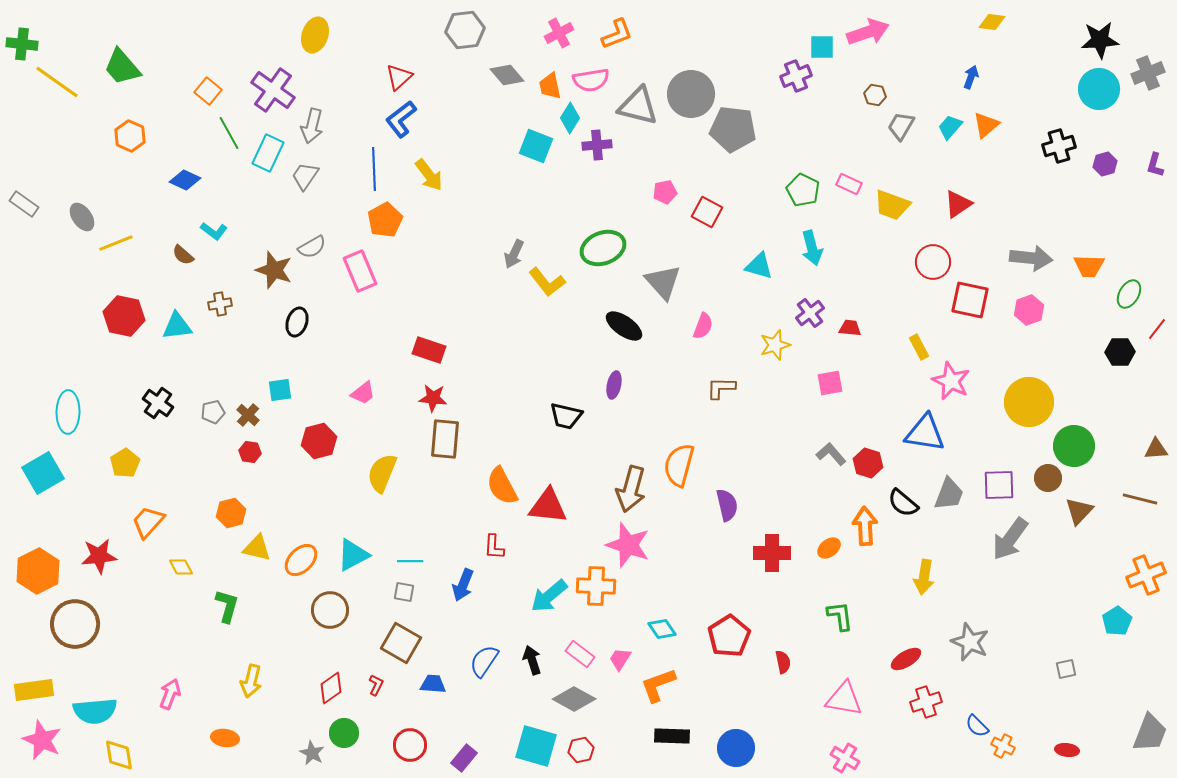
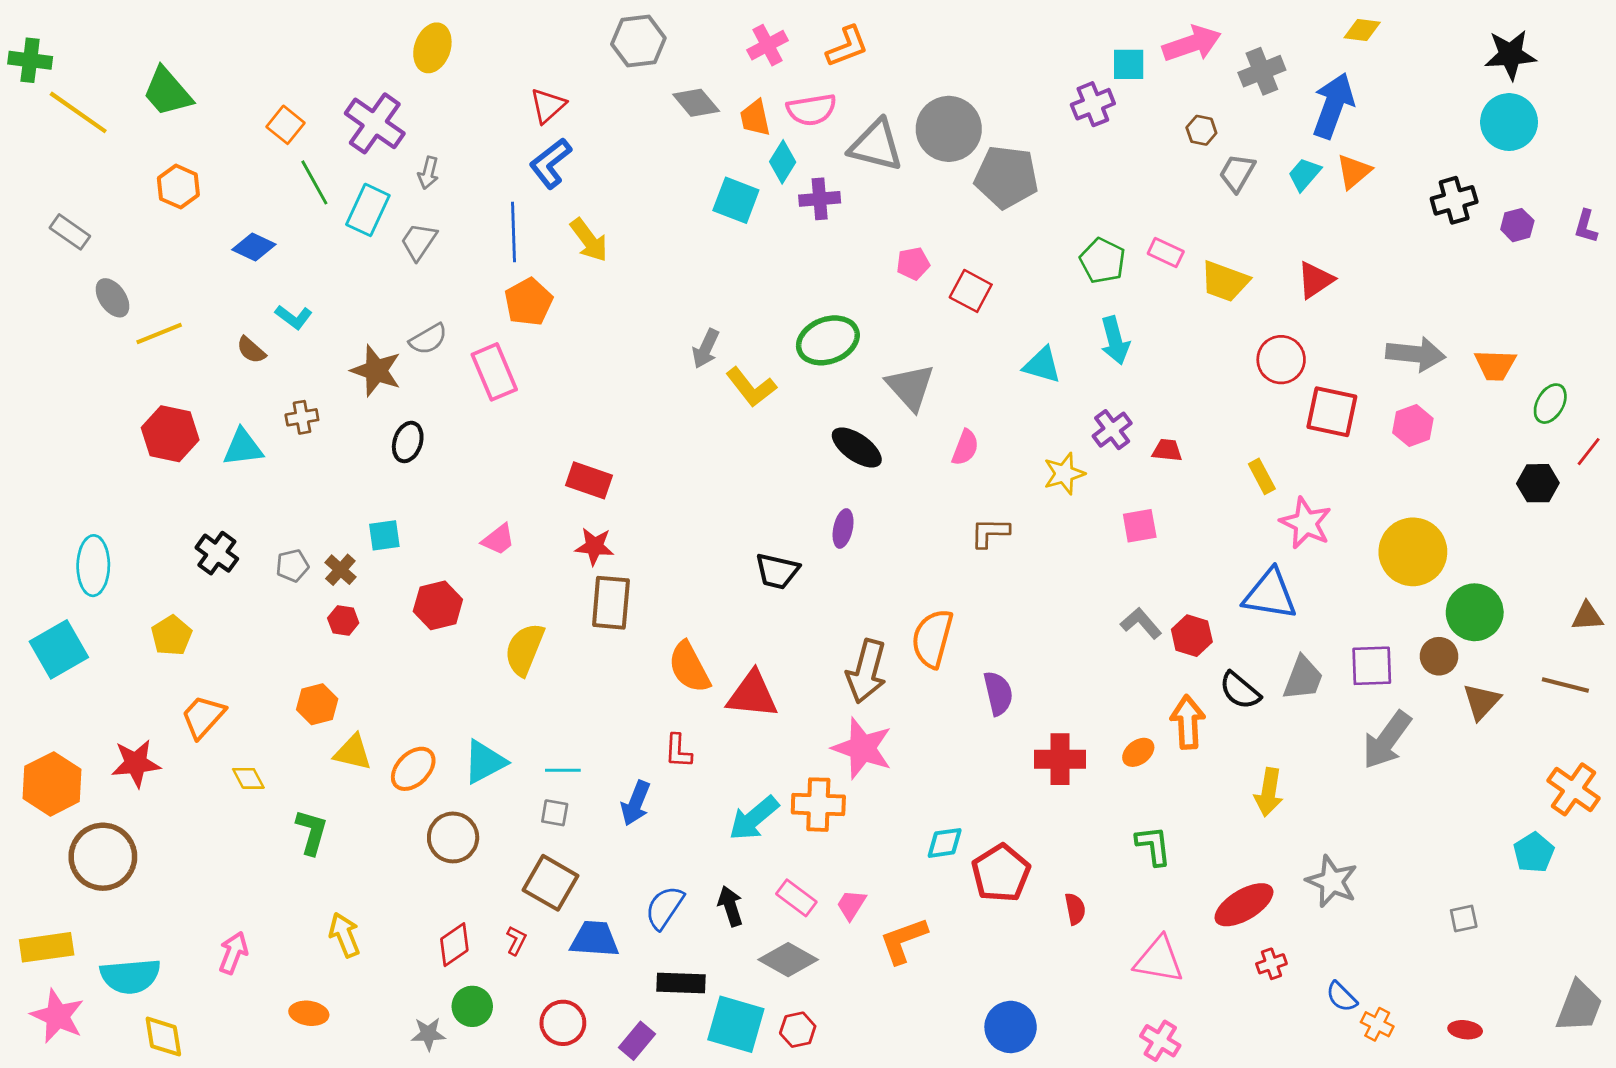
gray cross: (1148, 73) -> (1262, 71), moved
blue arrow: (971, 77) -> (1333, 106), size x2.0
gray arrow: (312, 126) -> (428, 173), size x0.7
gray rectangle: (24, 204) -> (70, 232), moved
orange cross: (1146, 575) -> (1574, 789), turned -33
cyan diamond: (662, 629) -> (945, 843), moved, turned -64
red ellipse: (906, 659) -> (1244, 905), size x1.4
yellow arrow: (251, 681) -> (345, 935), turned 144
blue trapezoid: (433, 684) -> (594, 939), size x1.4
red cross: (926, 702) -> (1271, 964), size x0.7
black rectangle: (672, 736) -> (681, 983), moved
gray star: (312, 753) -> (428, 1034), turned -30

